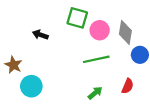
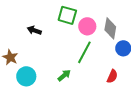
green line: (96, 59) -> (84, 52), turned -50
green arrow: (95, 93) -> (64, 75), moved

